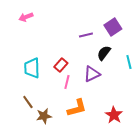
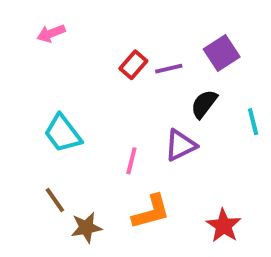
red rectangle: (61, 65) -> (133, 65), moved
cyan trapezoid: (32, 68) -> (63, 133), turned -35

